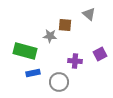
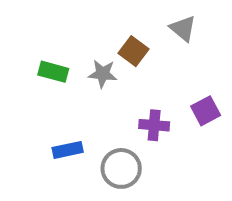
brown square: (65, 25) -> (134, 51), turned 32
green rectangle: (25, 51) -> (53, 72), moved, size x0.6

